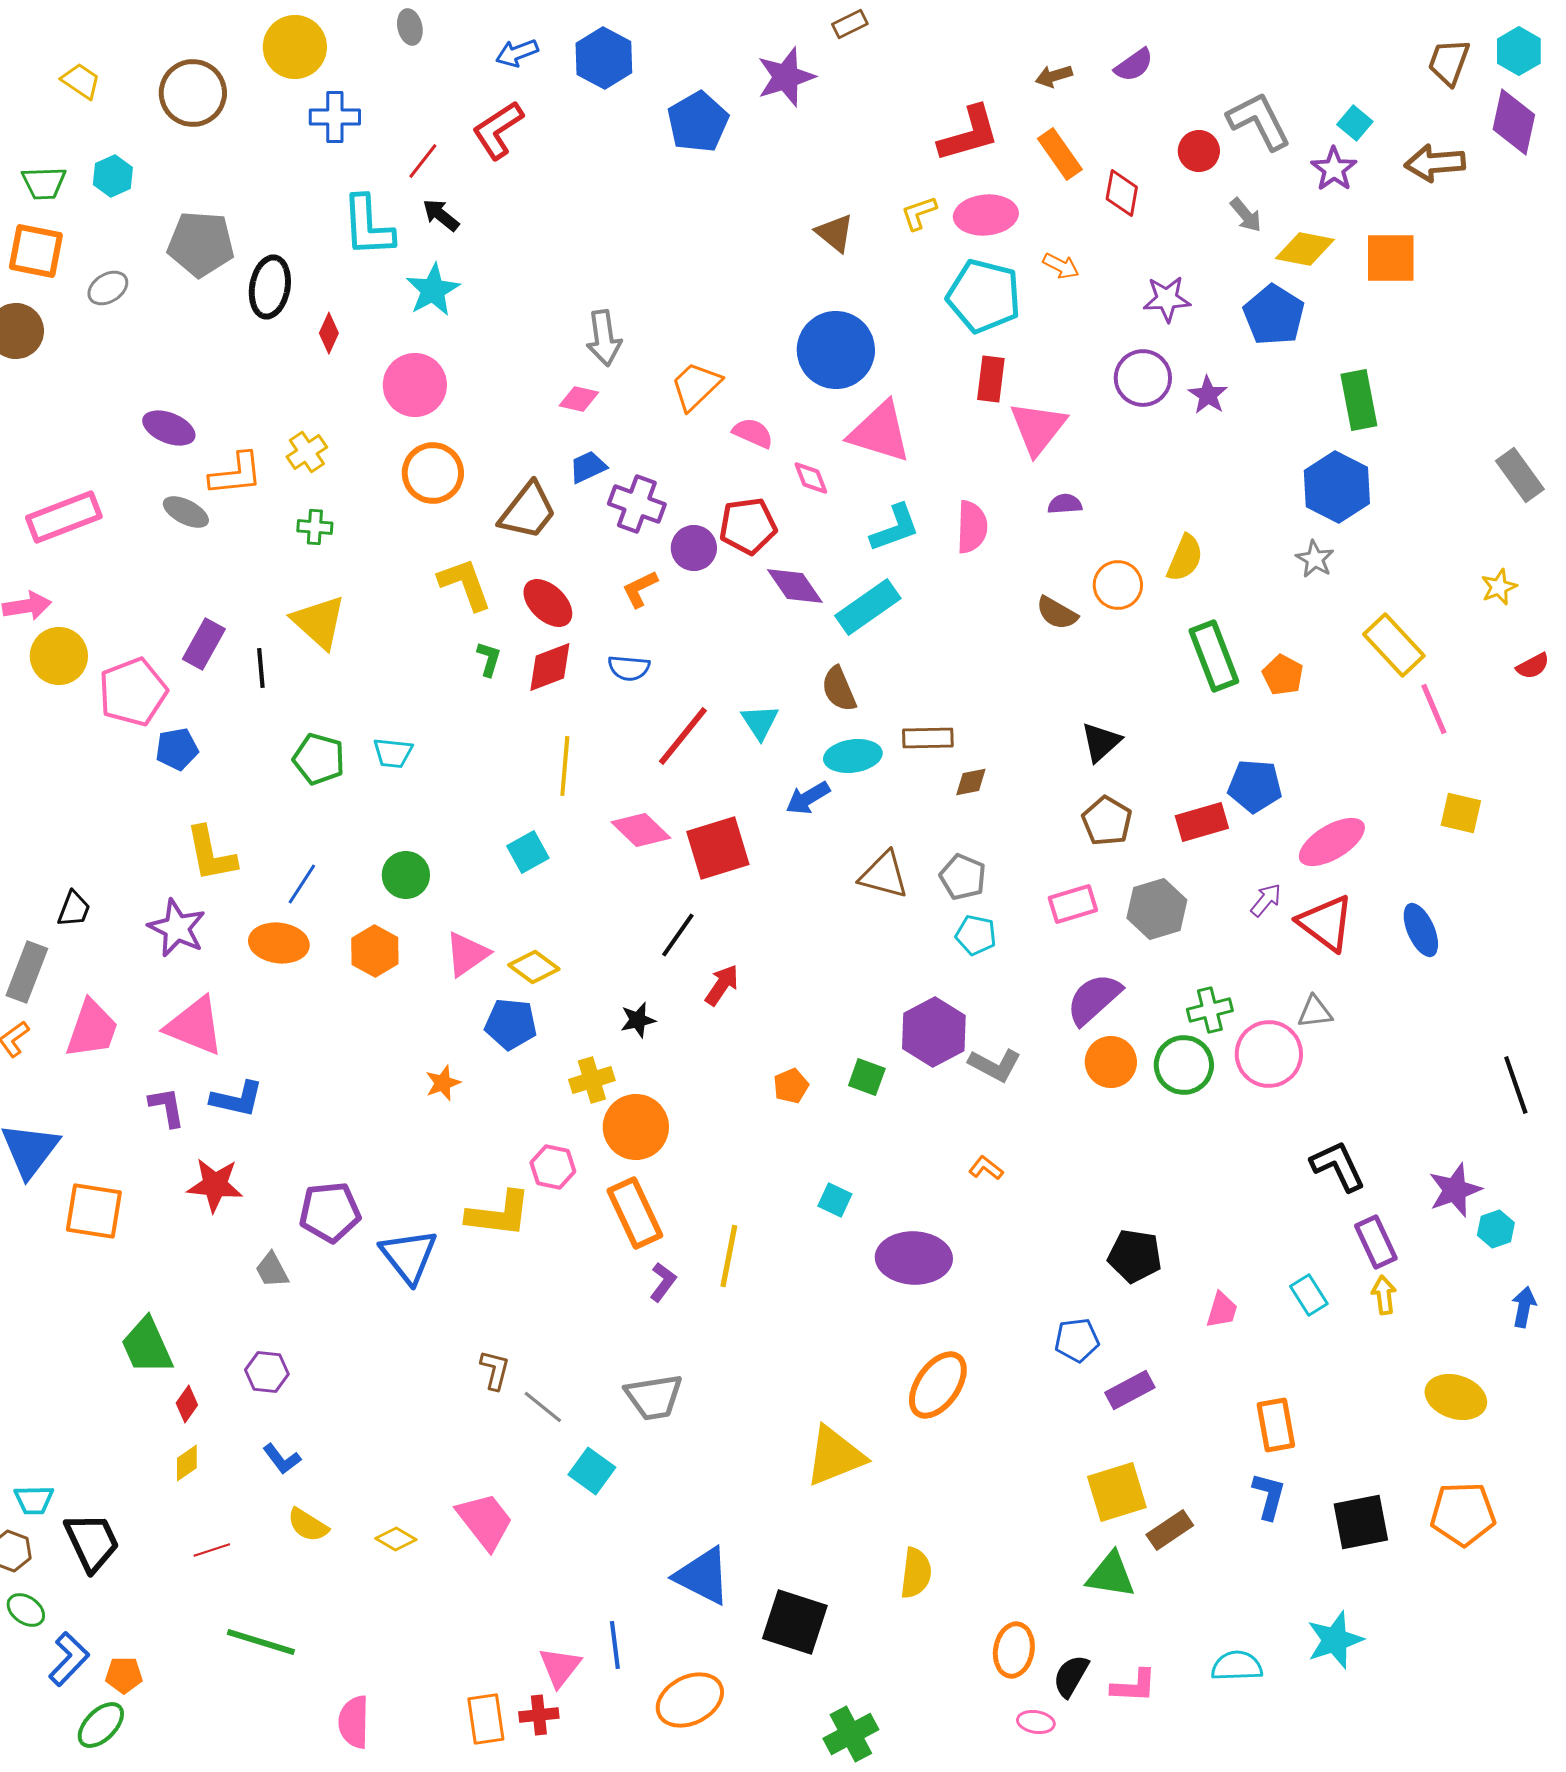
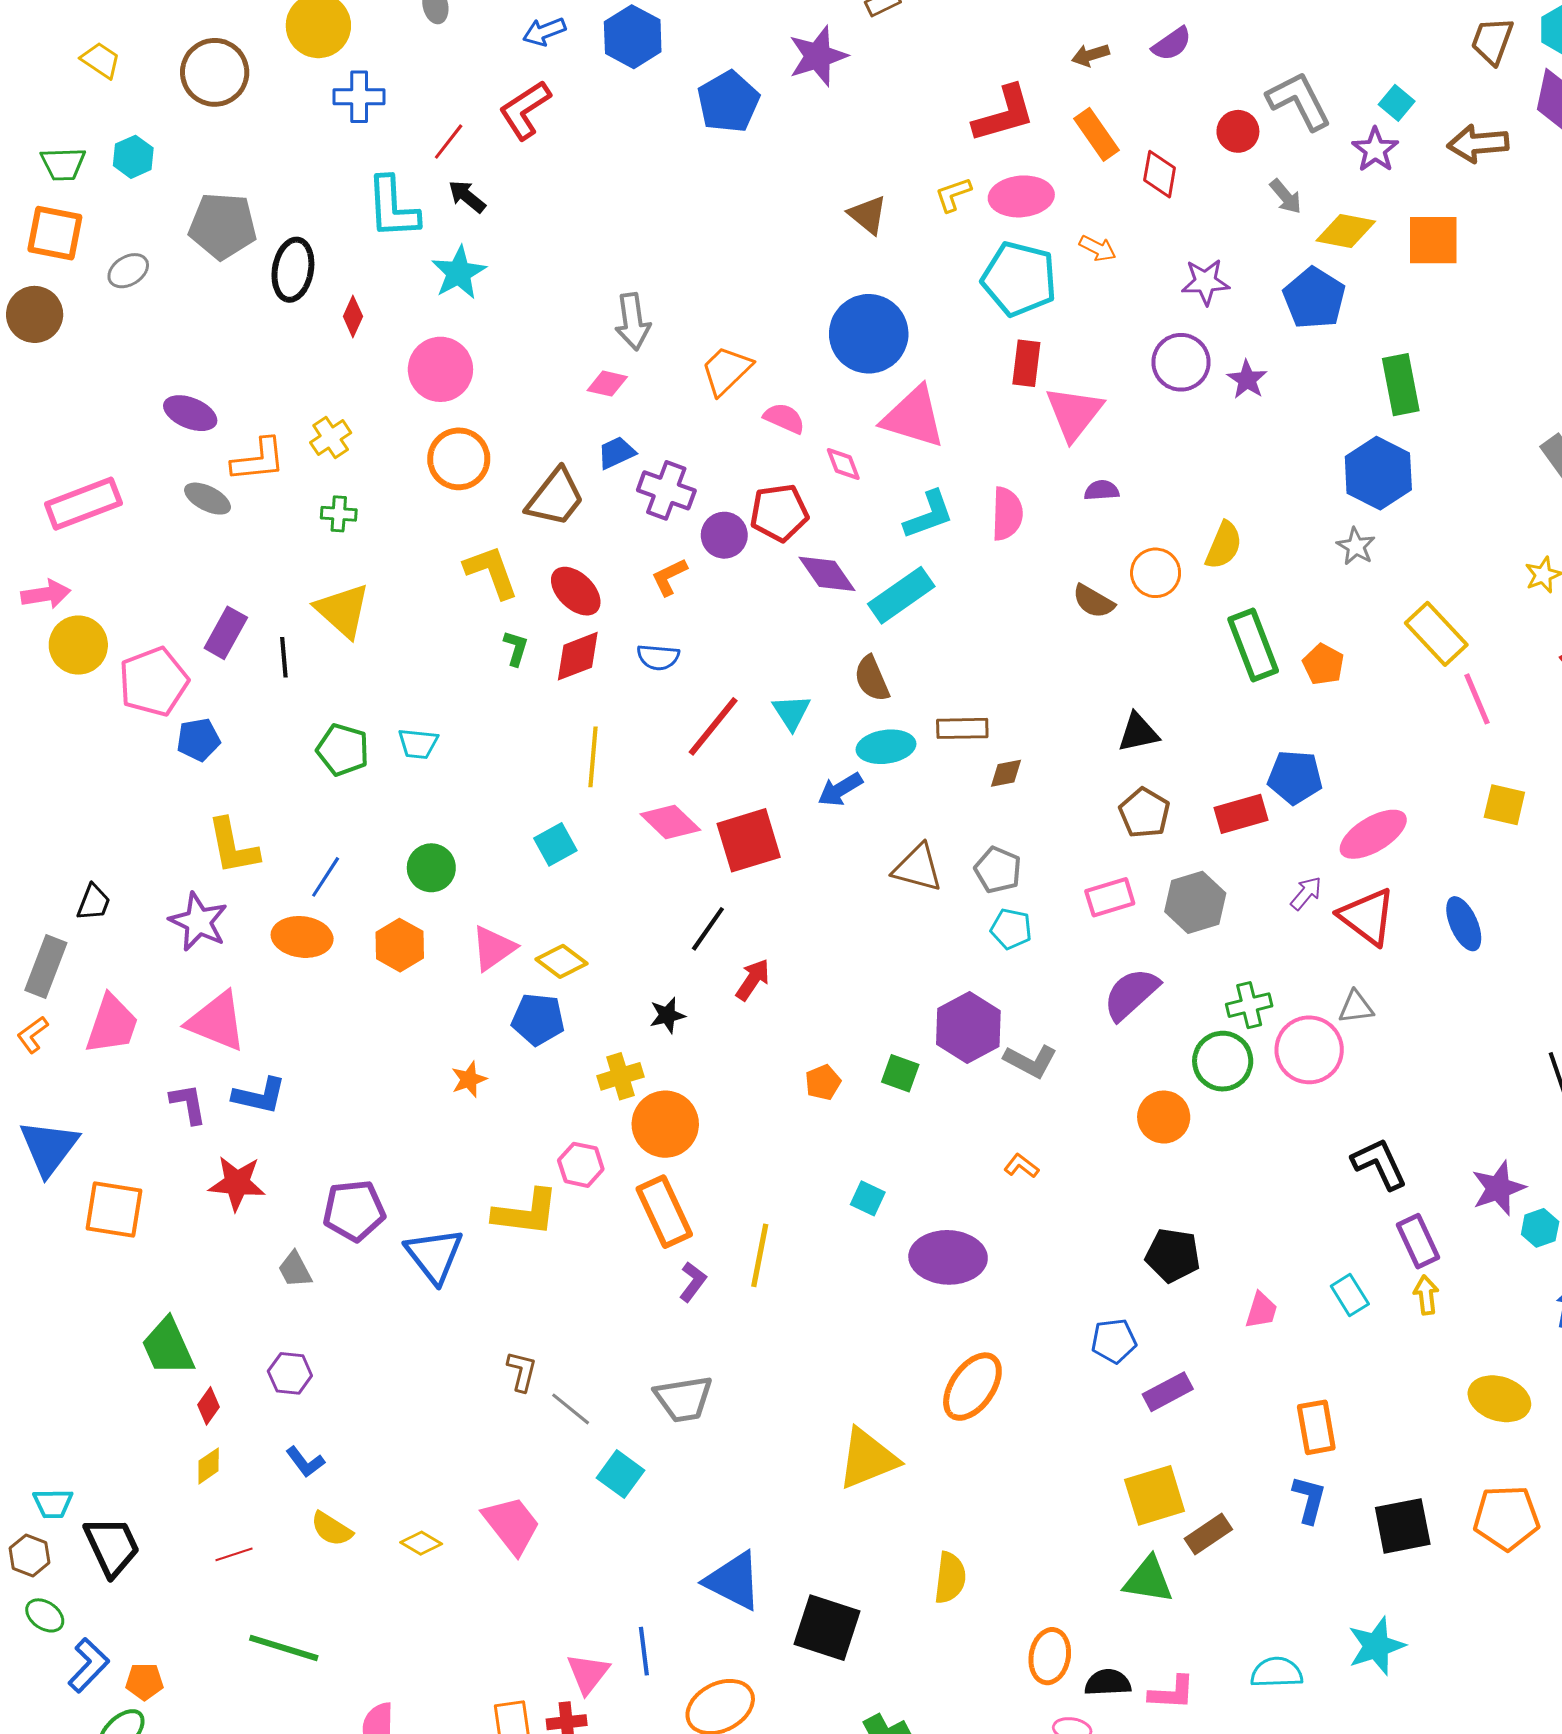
black triangle: (1101, 742) -> (1138, 733), turned 30
orange circle: (1111, 1062) -> (1164, 1117), moved
black semicircle: (1071, 1676) -> (1108, 1683), turned 57

